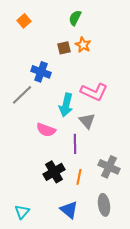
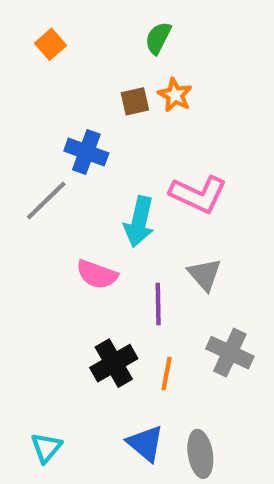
gray triangle: (87, 121) -> (205, 274), moved
gray ellipse: (104, 205) -> (200, 454), moved

